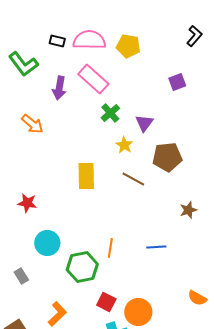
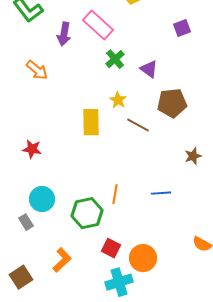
purple triangle: (144, 123) -> (149, 69), turned -30
yellow star: (124, 145) -> (118, 100), moved
cyan circle: (47, 243) -> (42, 199), moved

